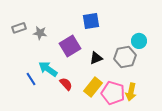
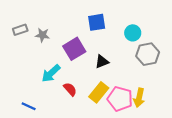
cyan circle: (139, 41) -> (133, 33), moved
gray hexagon: (125, 57) -> (148, 54), moved
cyan arrow: (48, 69) -> (51, 73), turned -78
blue line: (31, 79) -> (29, 106), moved, turned -32

